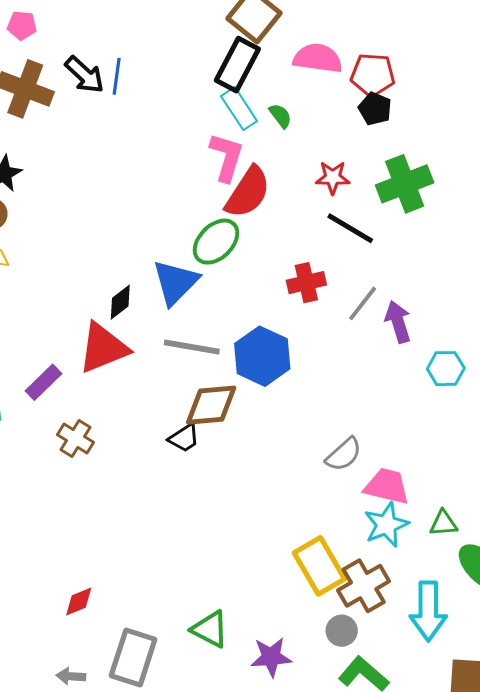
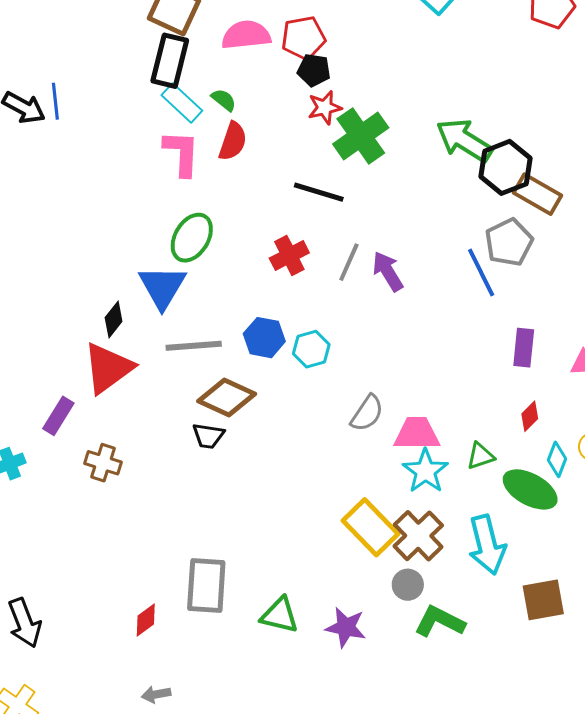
red star: (333, 178) -> (325, 107), moved
red semicircle: (248, 192) -> (233, 141), moved, size x0.7
blue hexagon: (262, 356) -> (264, 338), size x0.7
cyan hexagon: (446, 369) -> (311, 349), moved
brown diamond: (211, 405) -> (227, 397), turned 44
black trapezoid: (184, 438) -> (208, 436), turned 56
purple star: (271, 657) -> (346, 627), turned 30
gray rectangle: (133, 658) -> (206, 585), moved

